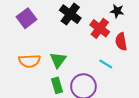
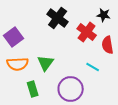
purple square: (26, 18) -> (14, 37), moved
green rectangle: (57, 85) -> (33, 89), moved

